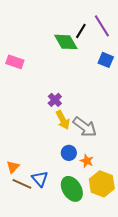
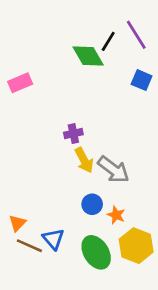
pink rectangle: (15, 62) -> (20, 83), turned -42
purple cross: (55, 100) -> (73, 134), turned 32

